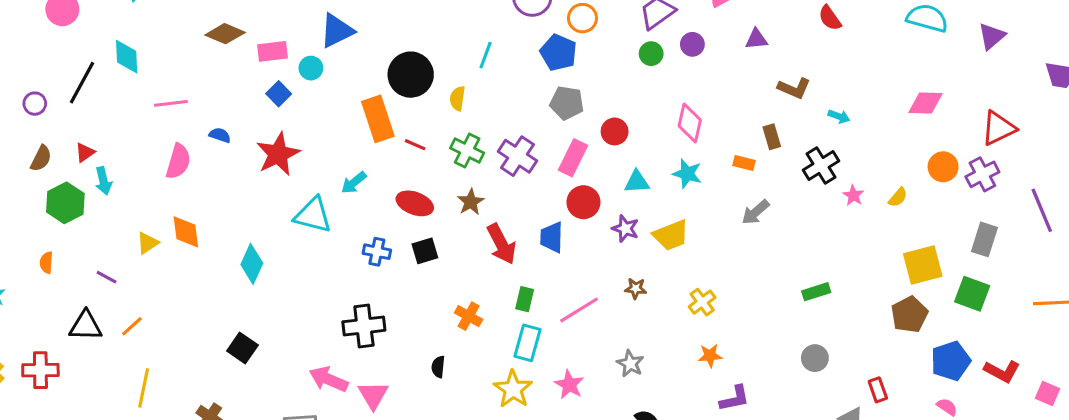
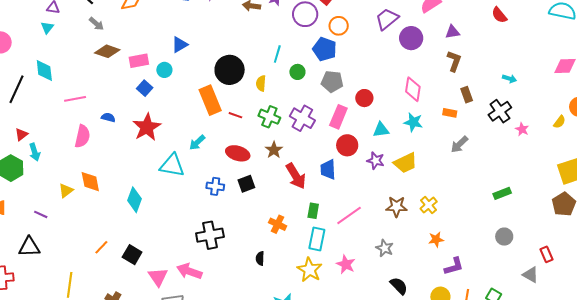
blue triangle: (337, 31) -> (180, 45), size x0.7
purple circle: (692, 44) -> (411, 38), size x1.5
green circle: (651, 54) -> (297, 72), moved
brown L-shape: (794, 88) -> (454, 61), moved, turned -90
yellow semicircle: (898, 197) -> (559, 122), moved
brown star: (636, 288) -> (396, 207), moved, size x1.5
orange line: (132, 326) -> (101, 247), moved
pink triangle: (373, 395) -> (158, 277), moved

